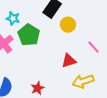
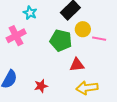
green pentagon: (29, 35) -> (61, 40), moved, turned -30
pink line: (93, 47) -> (99, 39), moved, turned -48

